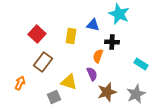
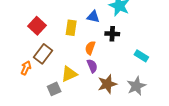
orange semicircle: (98, 56) -> (90, 48), moved
yellow triangle: (69, 82) -> (69, 74), turned -42
orange arrow: (20, 83) -> (26, 68), moved

